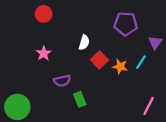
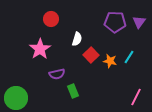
red circle: (44, 14) -> (51, 19), moved
purple triangle: (155, 42) -> (139, 22), moved
pink star: (44, 53) -> (40, 49), size x1.5

